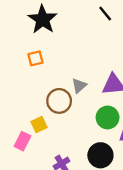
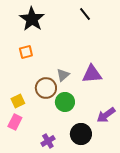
green circle: (108, 117) -> (65, 102), moved
yellow square: (39, 125) -> (18, 101), moved

